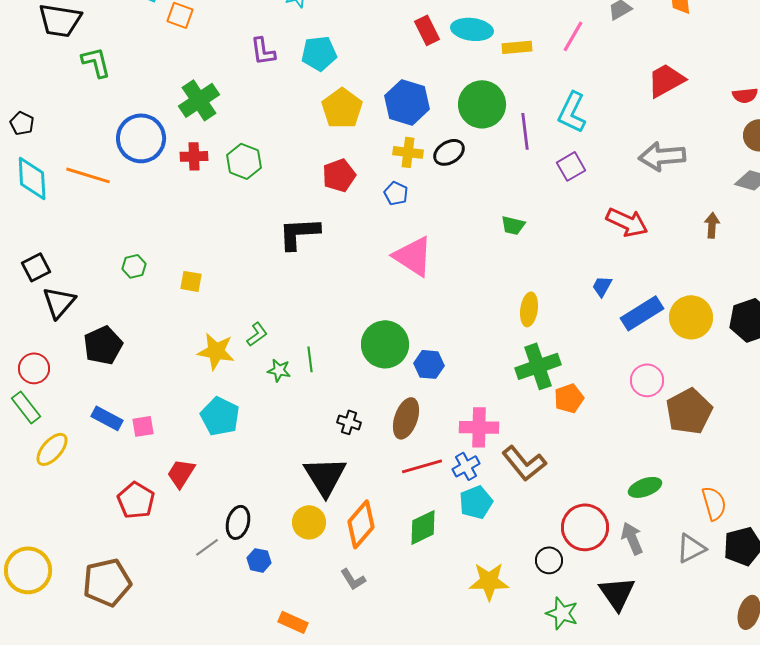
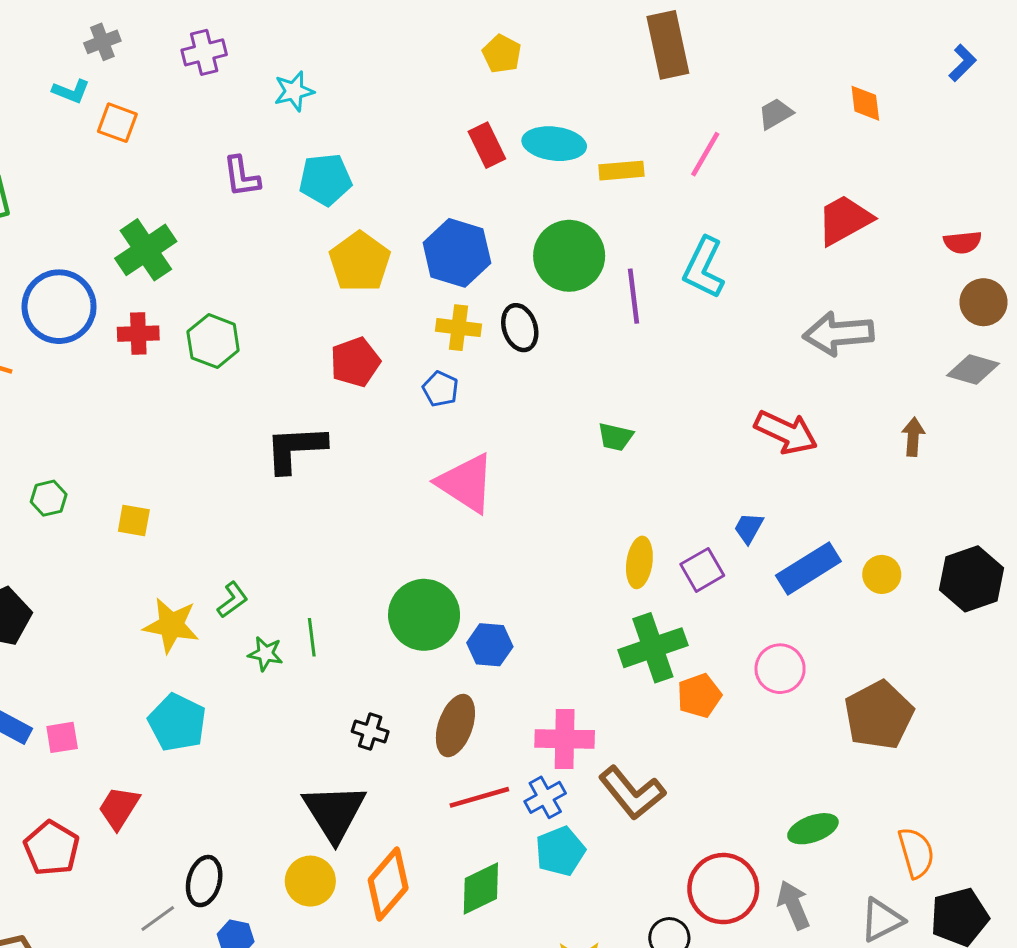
black ellipse: (449, 152) -> (520, 328), turned -76
purple square: (571, 166) -> (702, 570), moved
yellow circle: (691, 317) -> (882, 574), size x0.6
pink circle: (647, 380) -> (780, 669), moved

